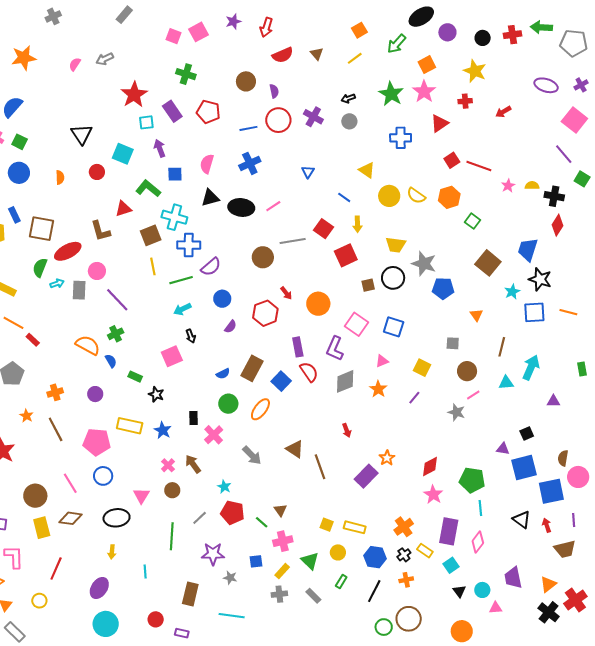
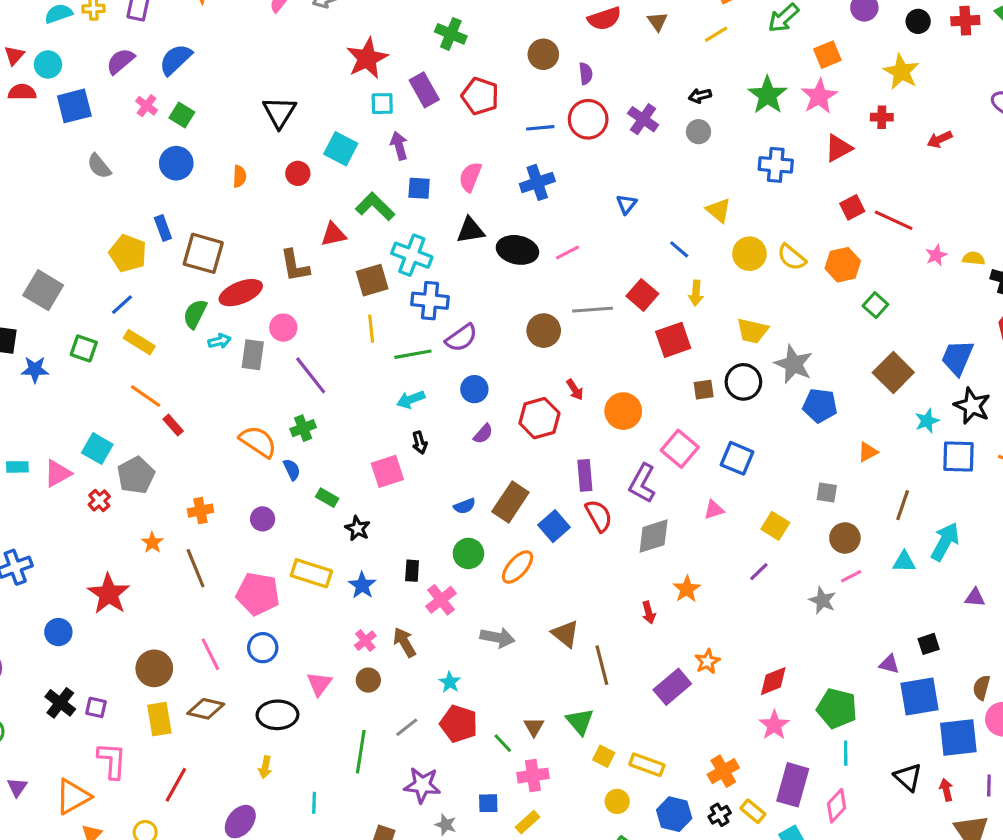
orange triangle: (476, 315) -> (868, 452), turned 32
orange star: (378, 389) -> (687, 589), moved
gray arrow: (252, 455) -> (497, 638), turned -40
green triangle: (310, 561) -> (580, 721), moved

